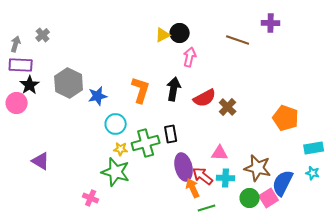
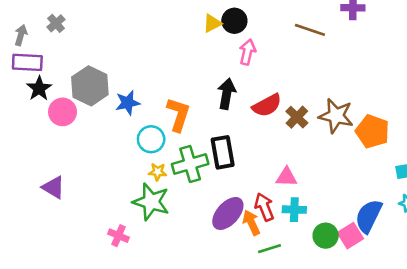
orange L-shape: (141, 90) -> (178, 115), moved
pink circle: (17, 103) -> (63, 112), moved
black rectangle: (171, 134) -> (223, 152), size x1.4
purple ellipse: (184, 167) -> (228, 213), moved, turned 56
brown star: (258, 168) -> (336, 116), moved
red arrow: (203, 176) -> (264, 207), turned 30

